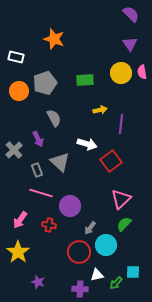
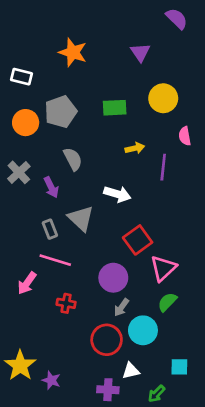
purple triangle: (130, 44) -> (140, 52), moved
pink semicircle: (142, 72) -> (185, 136), moved
gray cross: (14, 150) -> (19, 172), moved
red square: (111, 161) -> (138, 240), moved
purple circle: (70, 206) -> (113, 278), moved
pink arrow: (20, 220) -> (27, 283), moved
yellow star: (18, 252) -> (20, 365), moved
green arrow: (116, 283) -> (156, 394), moved

